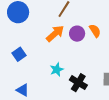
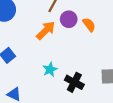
purple circle: (77, 34) -> (69, 19), moved

